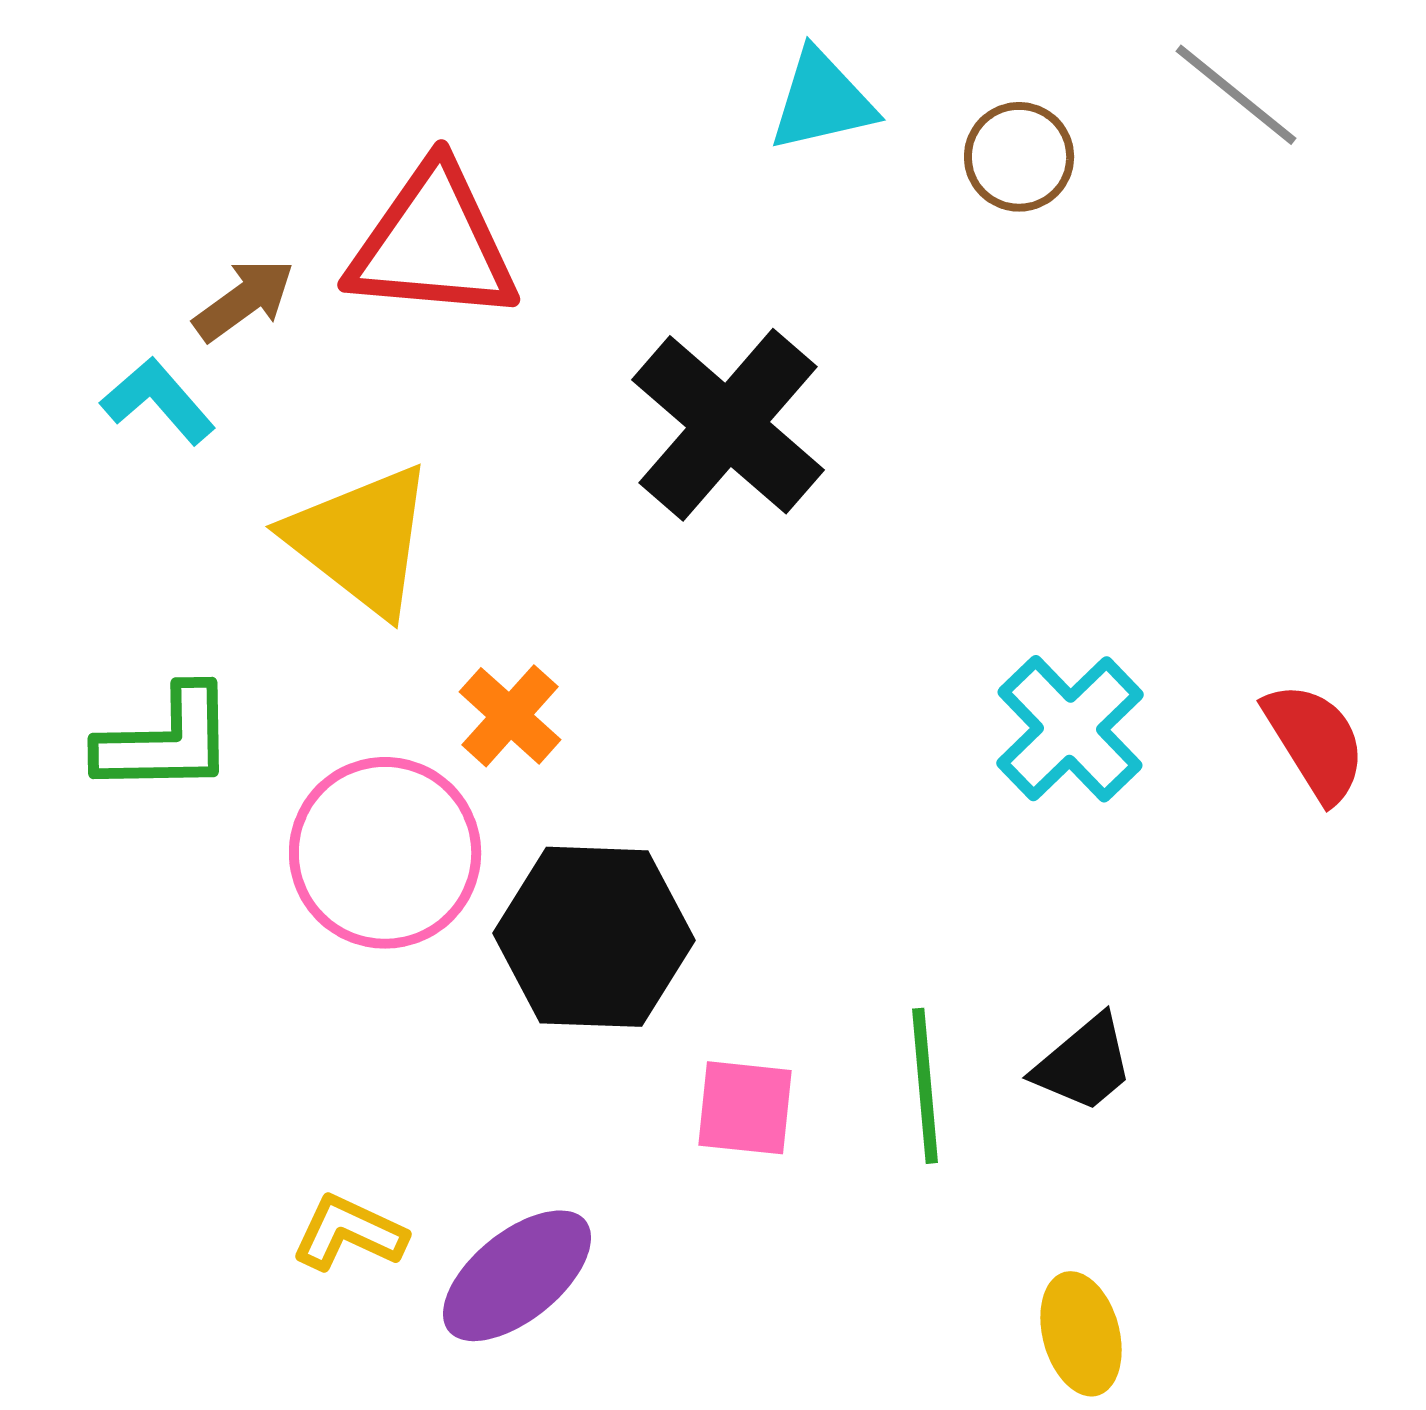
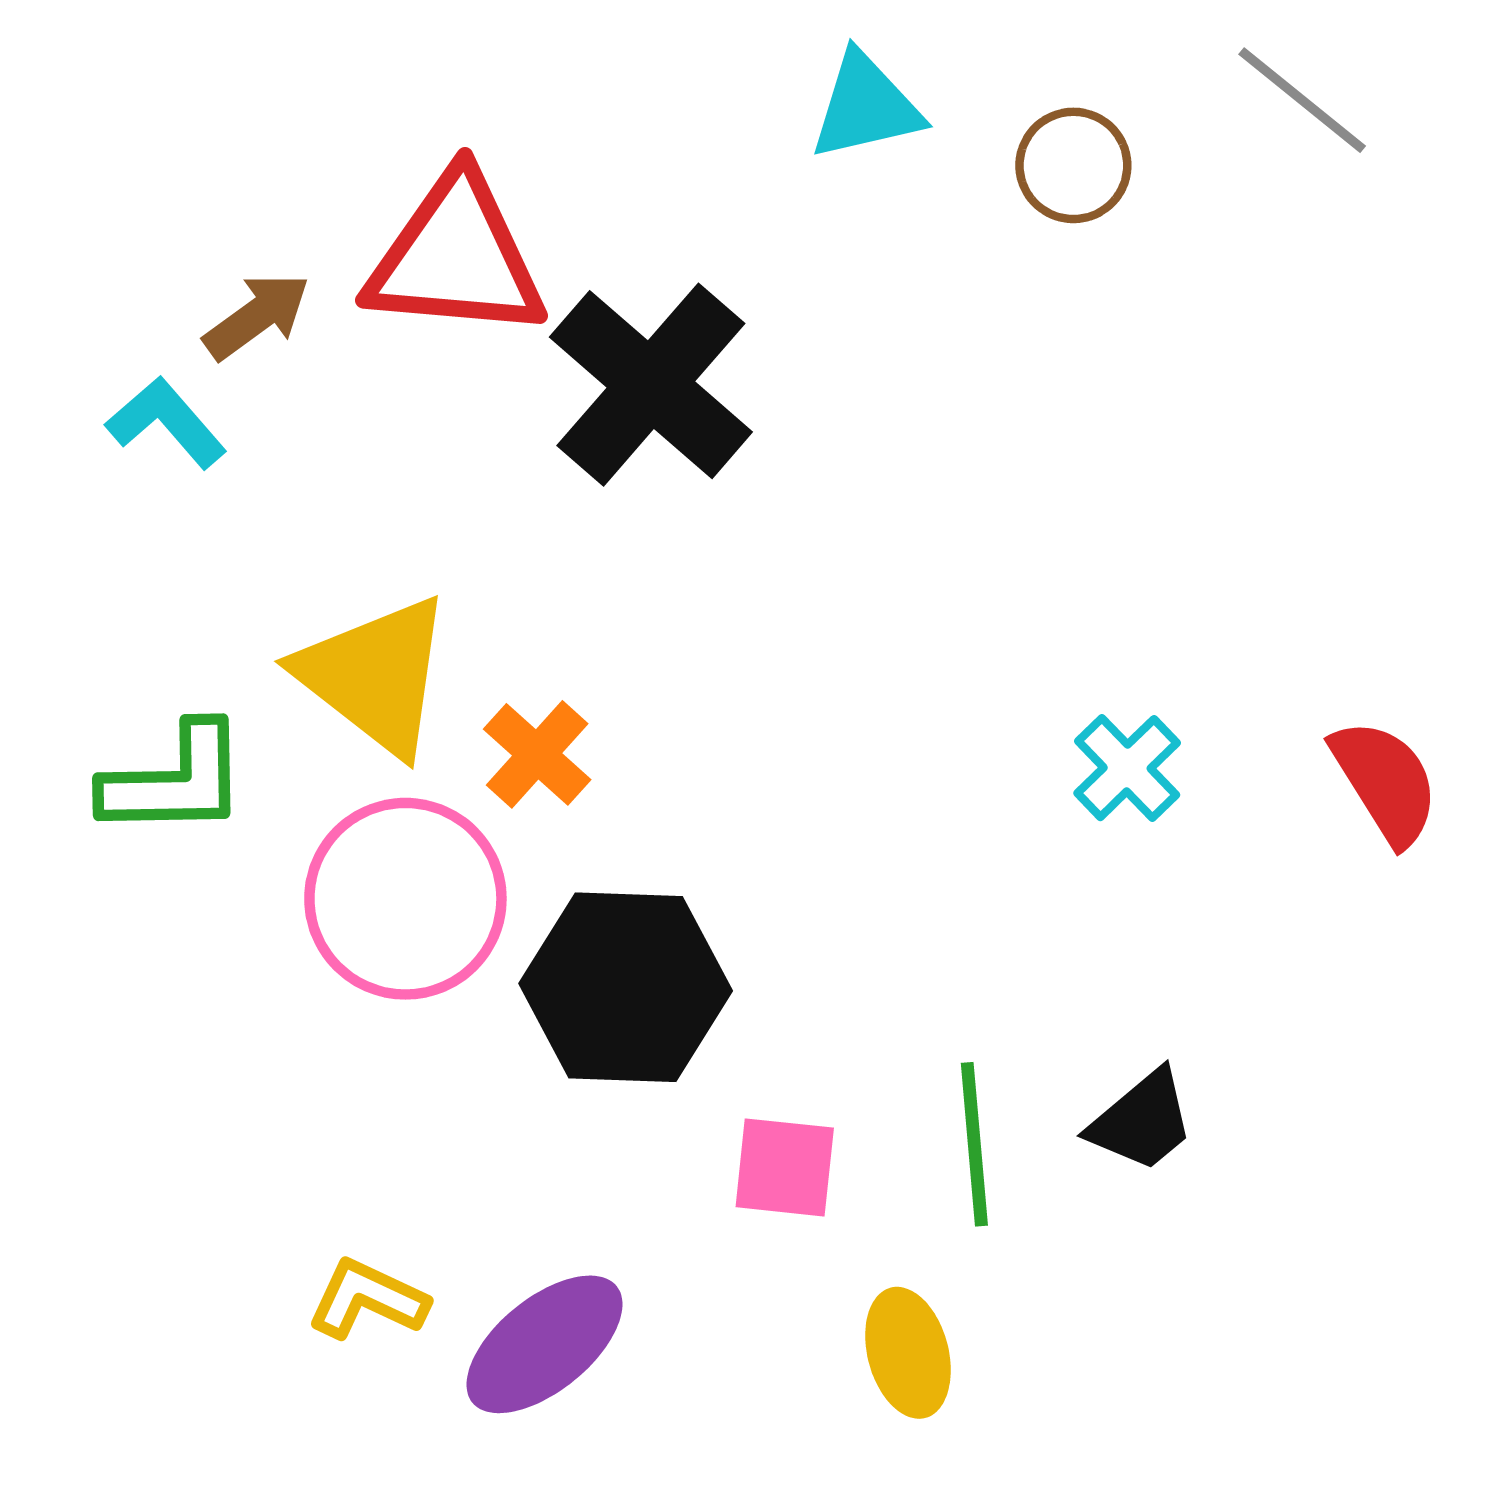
black cross: (728, 425) -> (651, 385), moved
yellow triangle: (361, 540) -> (375, 675), moved
cyan cross: (1070, 729) -> (1127, 768), size x0.7
yellow ellipse: (1081, 1334) -> (908, 1353), moved

